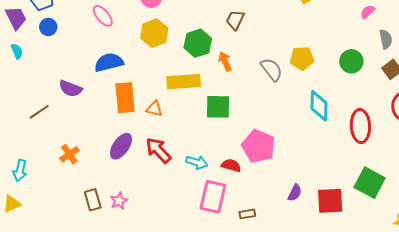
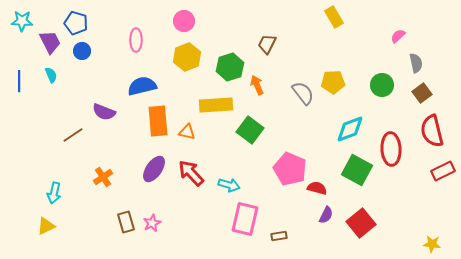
pink ellipse: (103, 16) -> (136, 40), turned 40
cyan diamond: (319, 106) -> (350, 129), turned 68
green square: (218, 107) -> (250, 130), turned 36
red semicircle: (231, 165) -> (317, 188), moved
green square: (370, 183) -> (357, 170), moved
red square: (330, 201) -> (361, 223), turned -36

